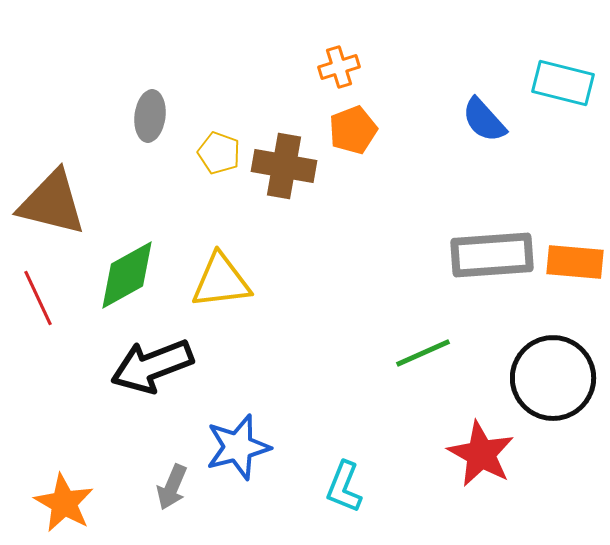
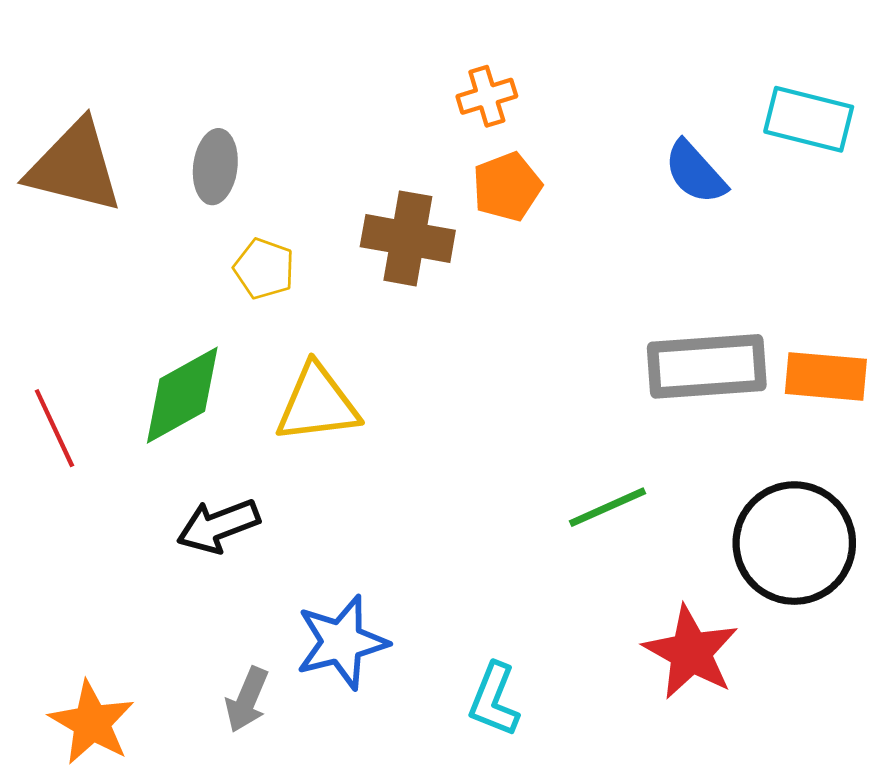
yellow pentagon: (219, 153) -> (264, 269), moved
brown triangle: (52, 203) -> (75, 167), moved
black arrow: (152, 366) -> (218, 526), size x0.7

